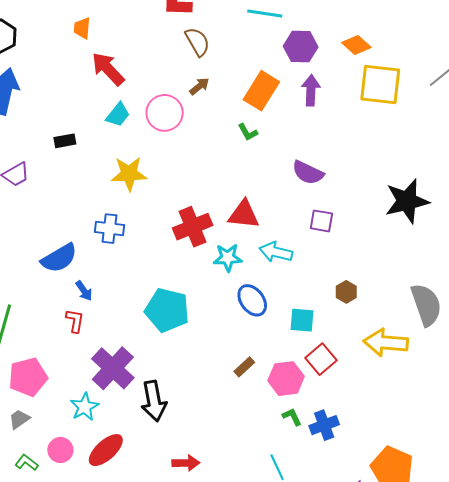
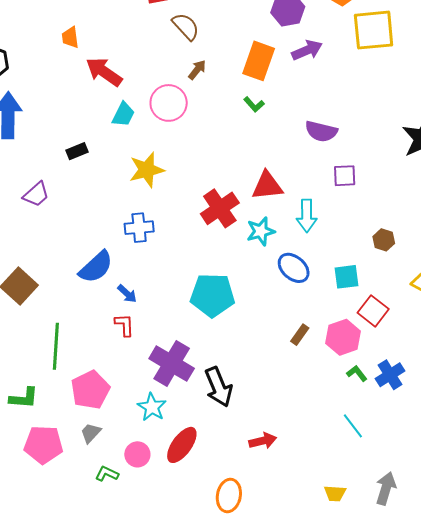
purple arrow: (311, 90) -> (307, 50), turned 76
cyan arrow: (276, 252) -> (307, 216), turned -92

